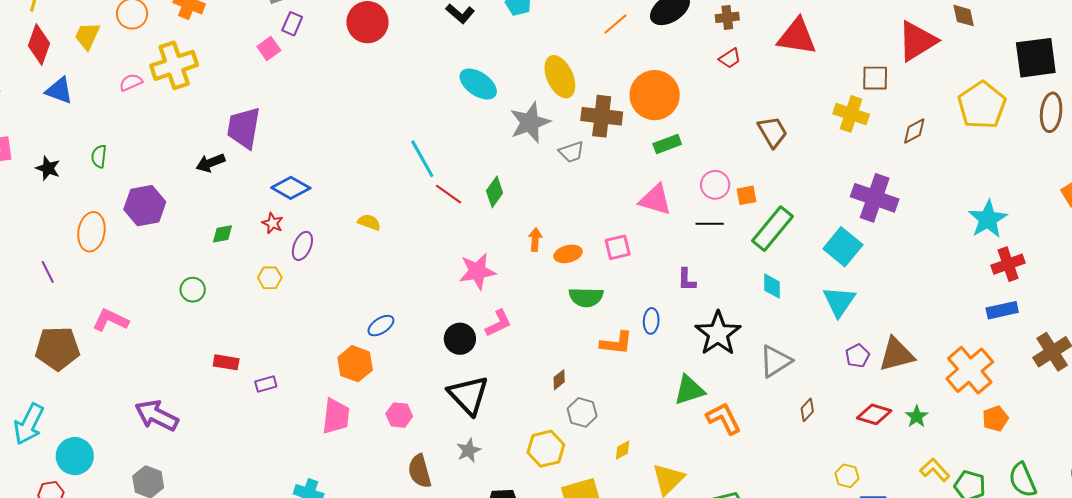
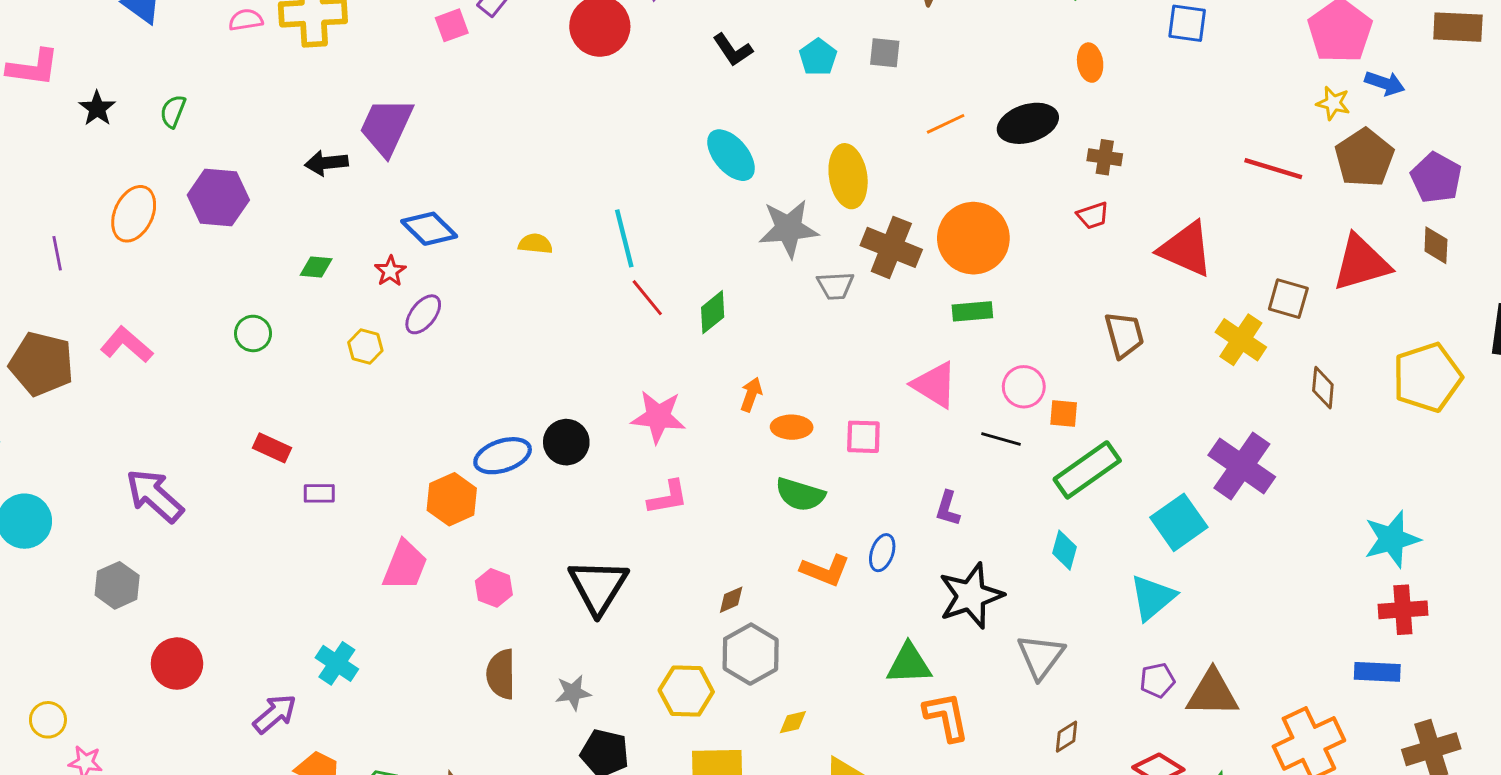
red triangle: (797, 37) -> (1186, 249), moved
brown diamond: (914, 131) -> (1323, 388), turned -72
yellow semicircle: (369, 222) -> (535, 244), moved, turned -30
blue ellipse: (381, 326) -> (503, 456), size x1.4
black circle: (460, 339) -> (566, 442), moved
gray triangle: (775, 361) -> (1041, 656), turned -36
gray hexagon: (582, 412) -> (751, 654), size x1.4
gray star: (469, 450) -> (573, 693), moved

